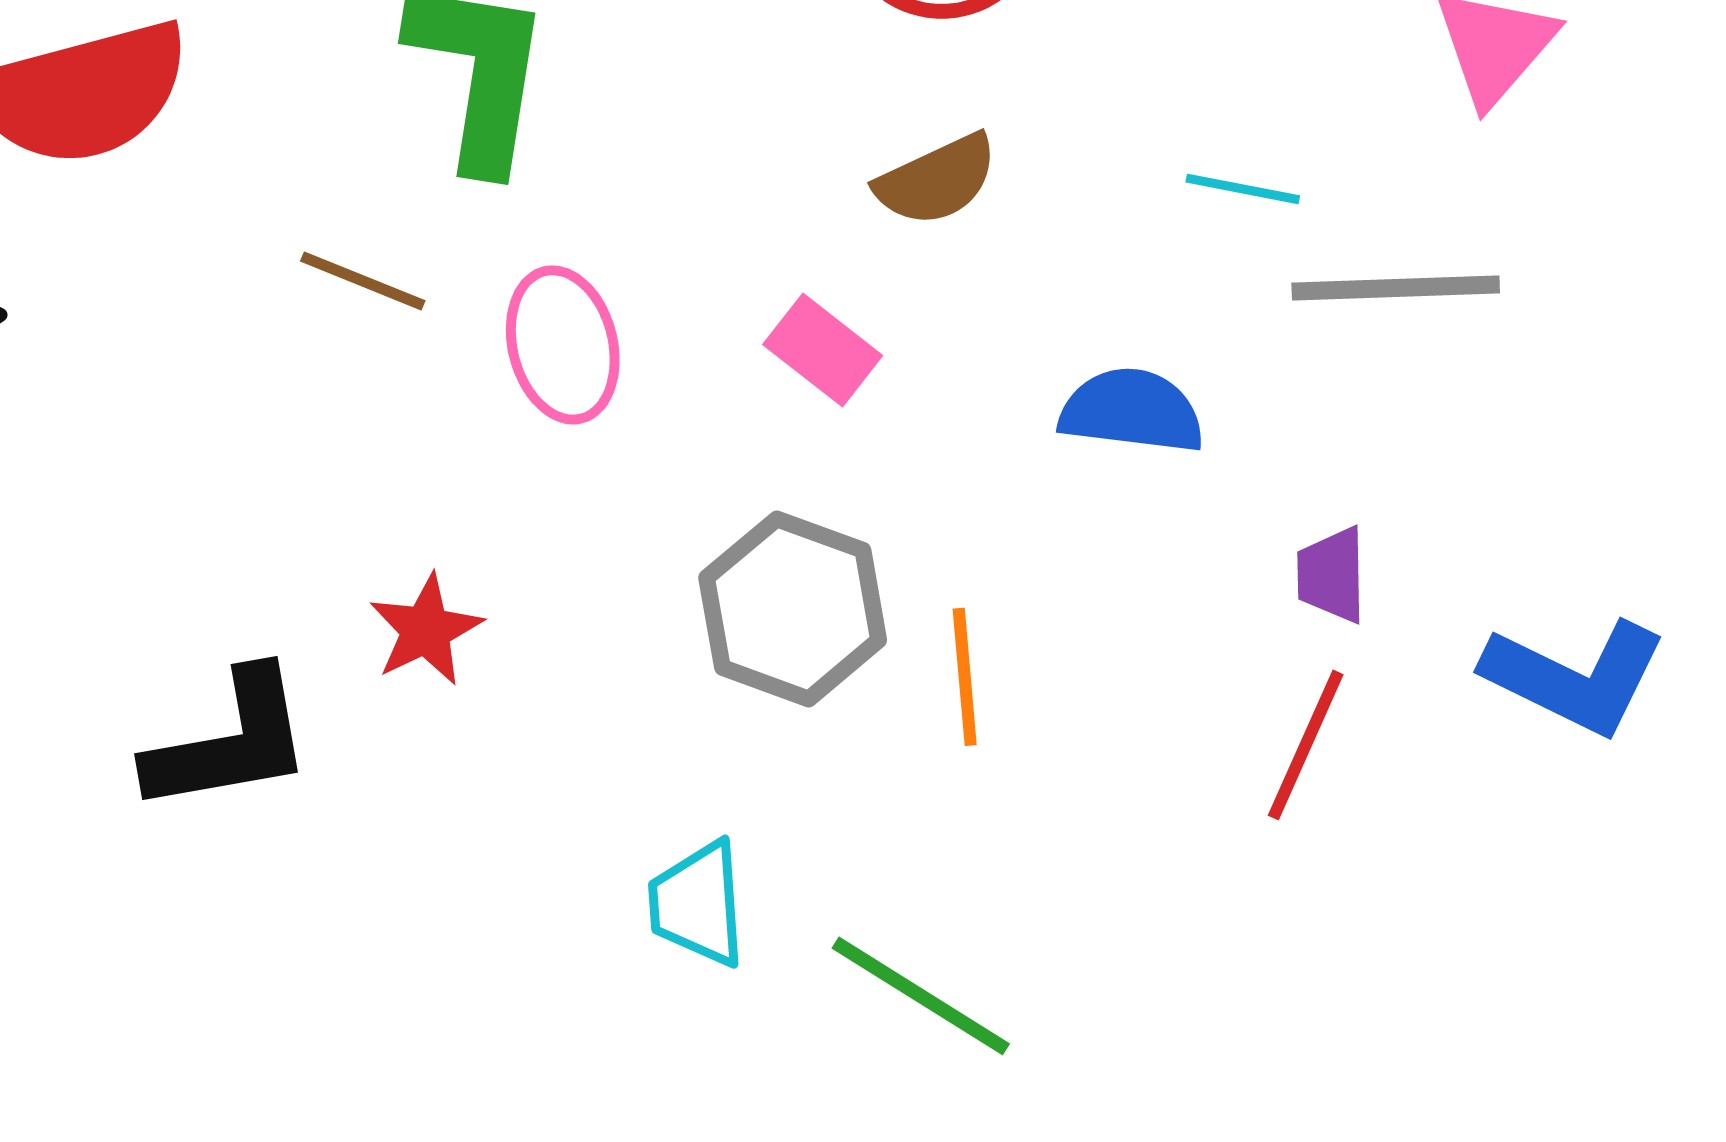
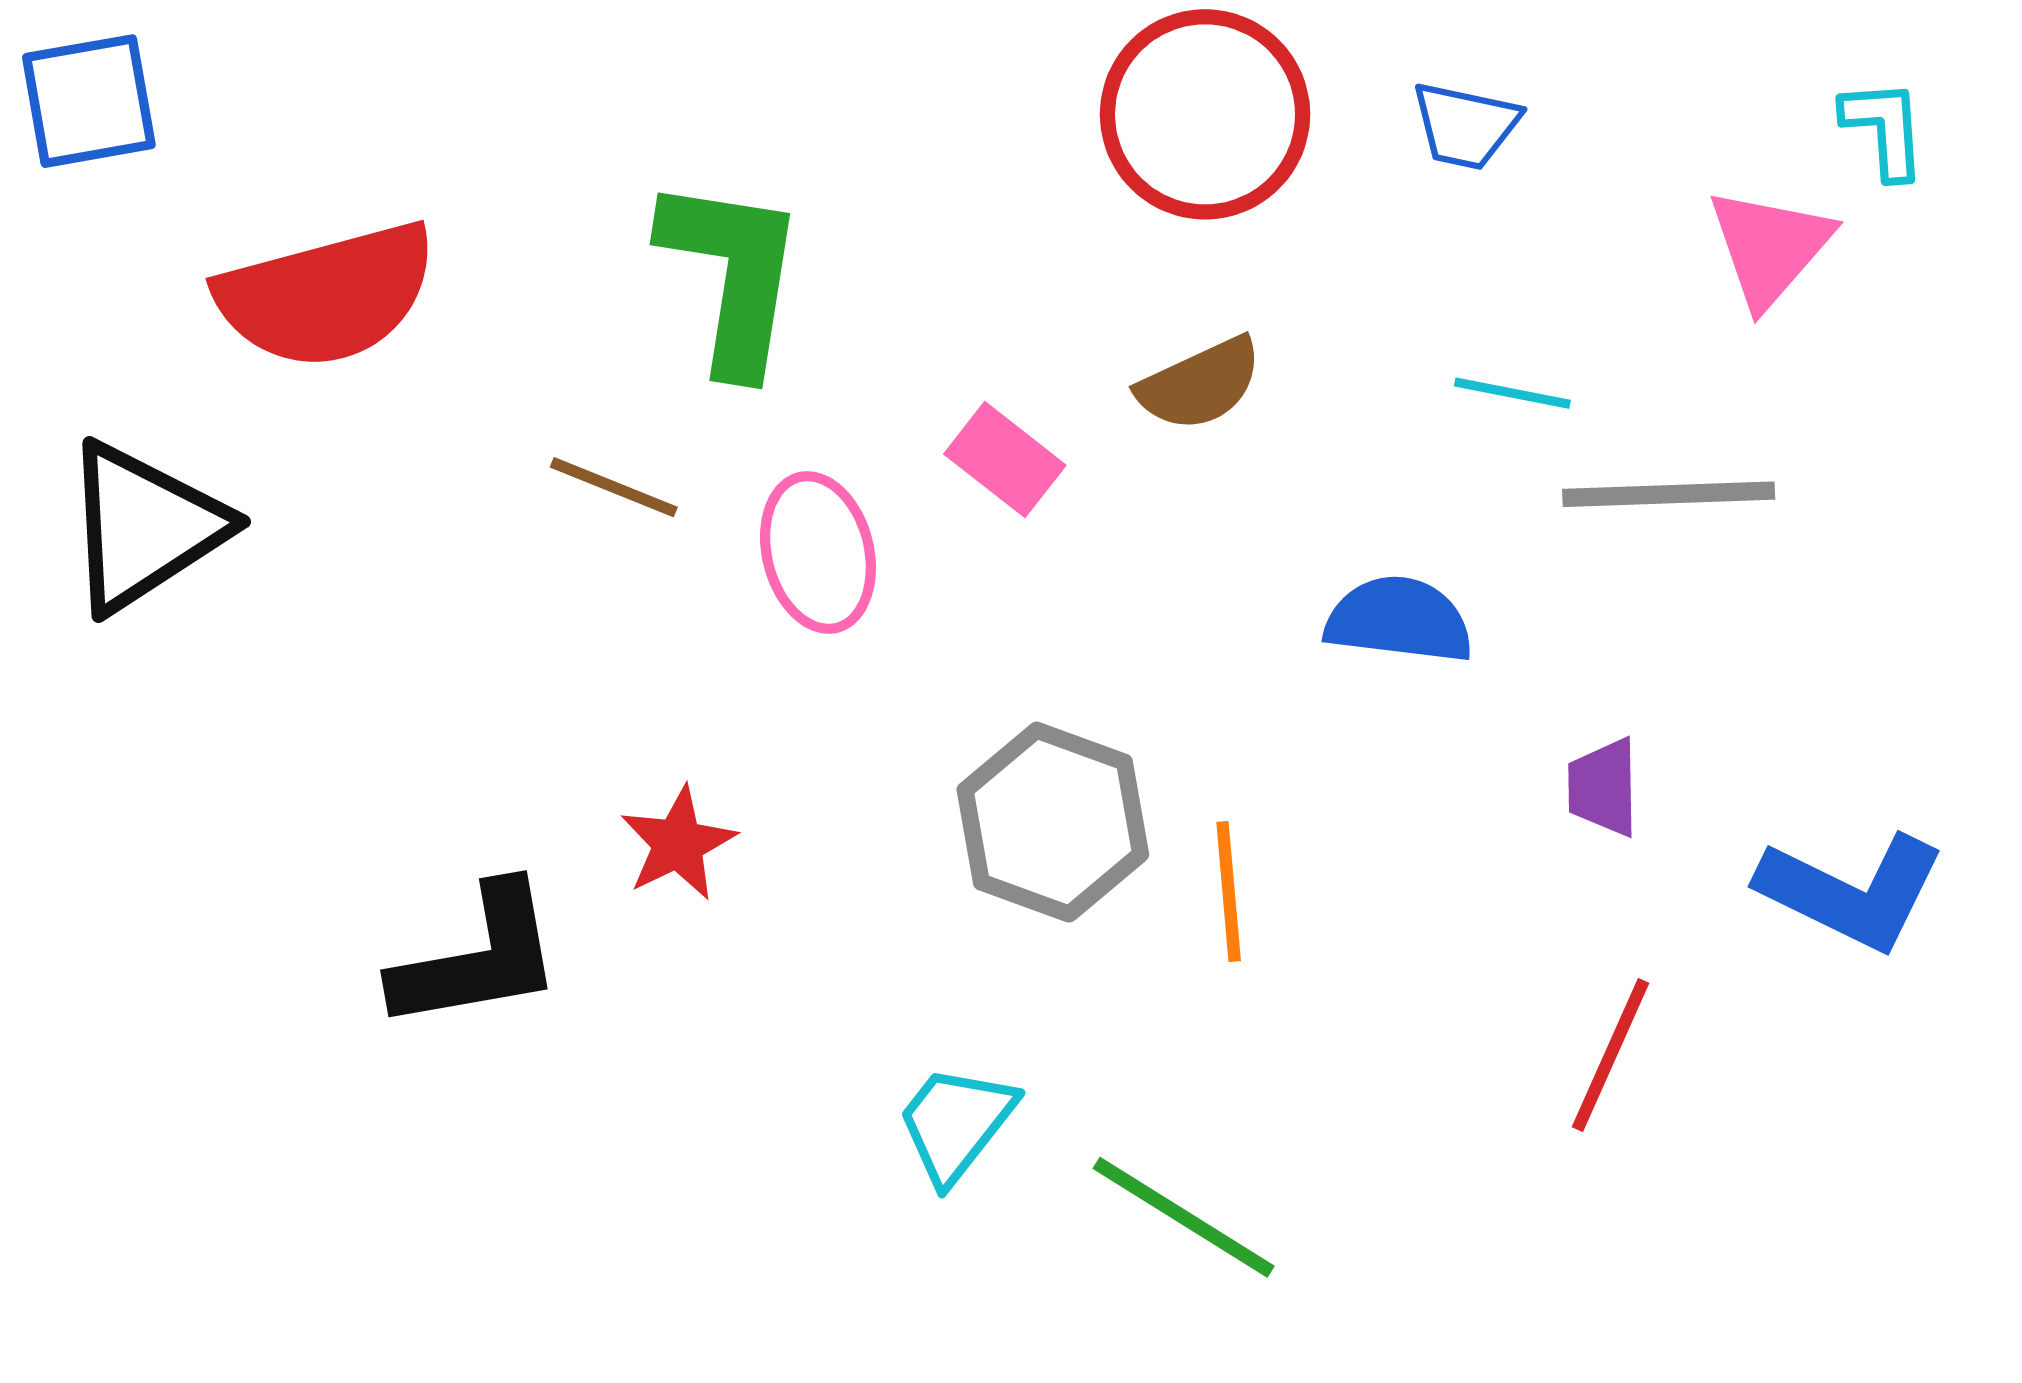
pink rectangle: (823, 350) -> (1005, 460), moved
red line: (1306, 745) -> (1610, 1055), moved
cyan trapezoid: (698, 904) -> (956, 1123), turned 42

